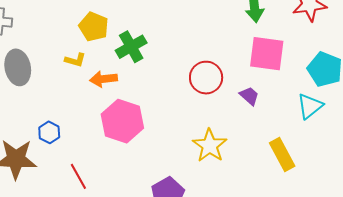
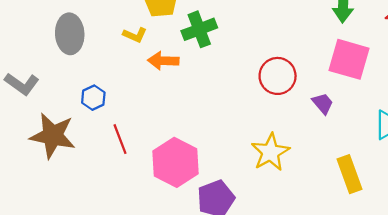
pink hexagon: (122, 121) -> (175, 162), moved
blue hexagon: (49, 132) -> (93, 98), moved
red line: (78, 176) -> (120, 139), moved

